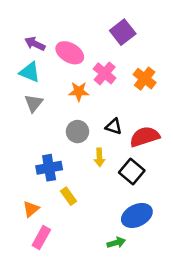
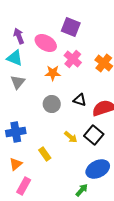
purple square: (123, 32) -> (71, 27), moved, turned -30
purple arrow: (35, 44) -> (19, 36), turned 42
yellow arrow: (99, 157) -> (71, 137), moved, turned -48
blue cross: (49, 168) -> (16, 132), moved
green arrow: (116, 243) -> (82, 190), turned -32

